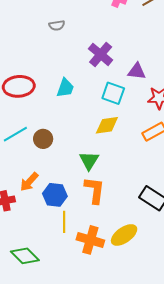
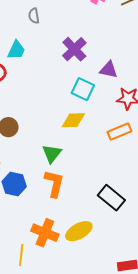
gray semicircle: (57, 25) -> (34, 16), turned 84
cyan trapezoid: (65, 88) -> (16, 50), moved
yellow line: (64, 222) -> (21, 255), moved

